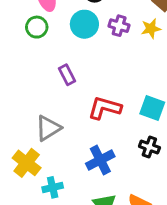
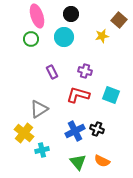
purple cross: (119, 26) -> (85, 71), moved
yellow star: (151, 29) -> (102, 36), moved
black cross: (149, 147) -> (97, 129), moved

